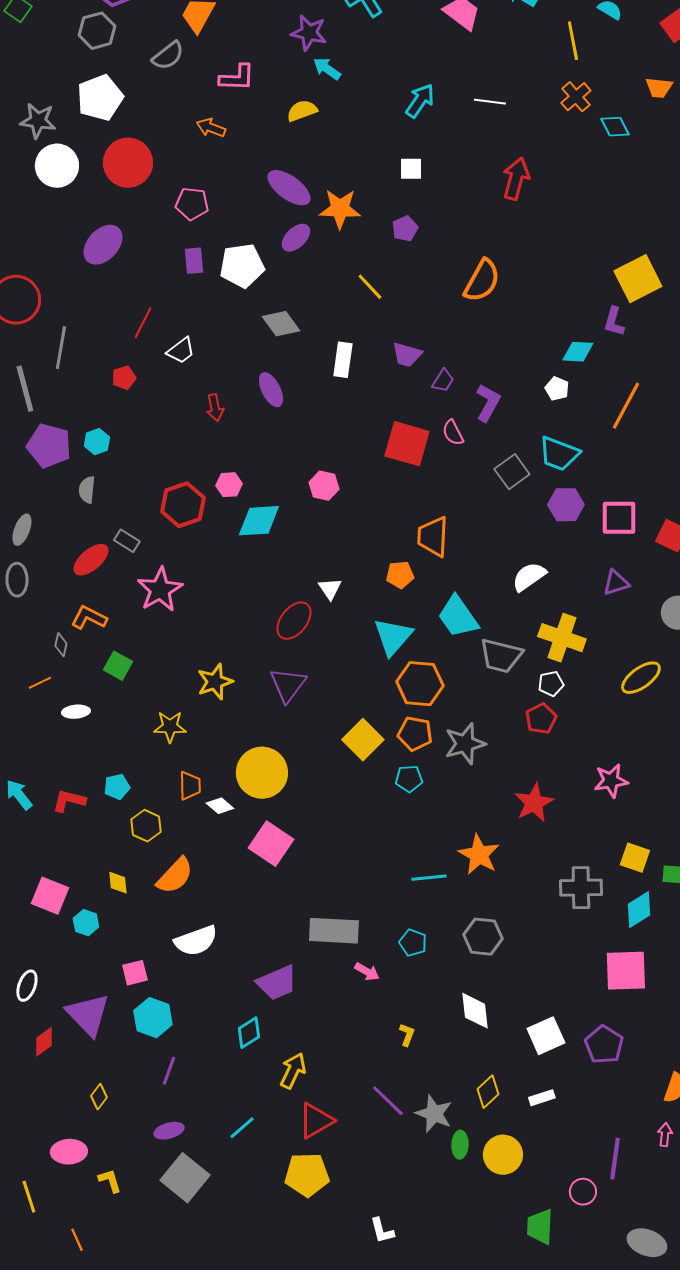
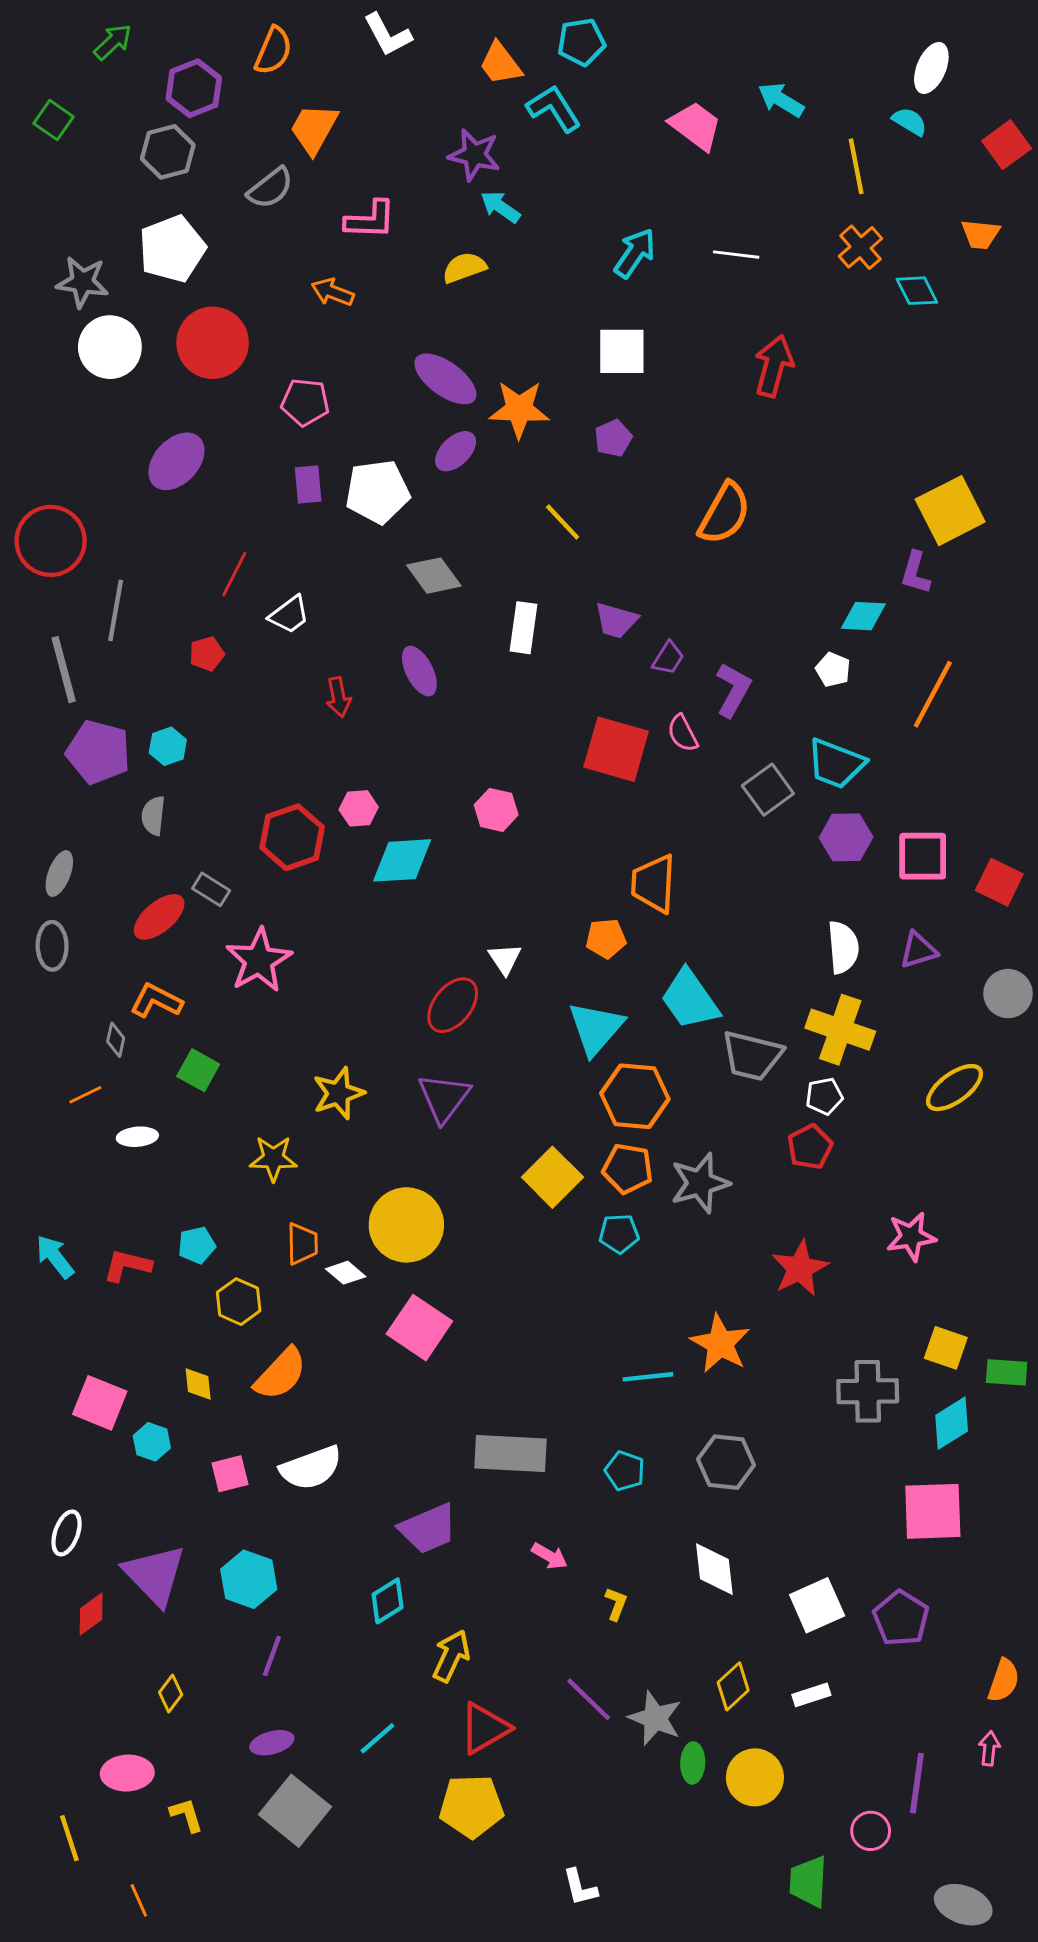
white square: (411, 169) -> (622, 351), size x1.5
white semicircle: (529, 577) -> (843, 947), moved, turned 120
pink arrow: (367, 972) -> (550, 1556), moved
pink square: (135, 973) -> (230, 1474), moved

